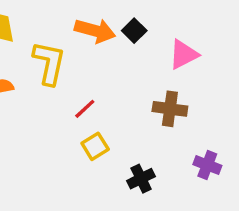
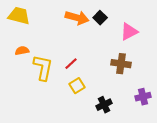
yellow L-shape: (49, 63) -> (43, 68), moved
purple cross: (207, 165) -> (143, 97), turned -35

